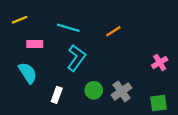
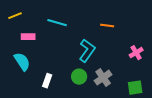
orange line: (113, 31) -> (107, 26), moved, turned 40
cyan L-shape: (76, 58) -> (87, 51), moved

